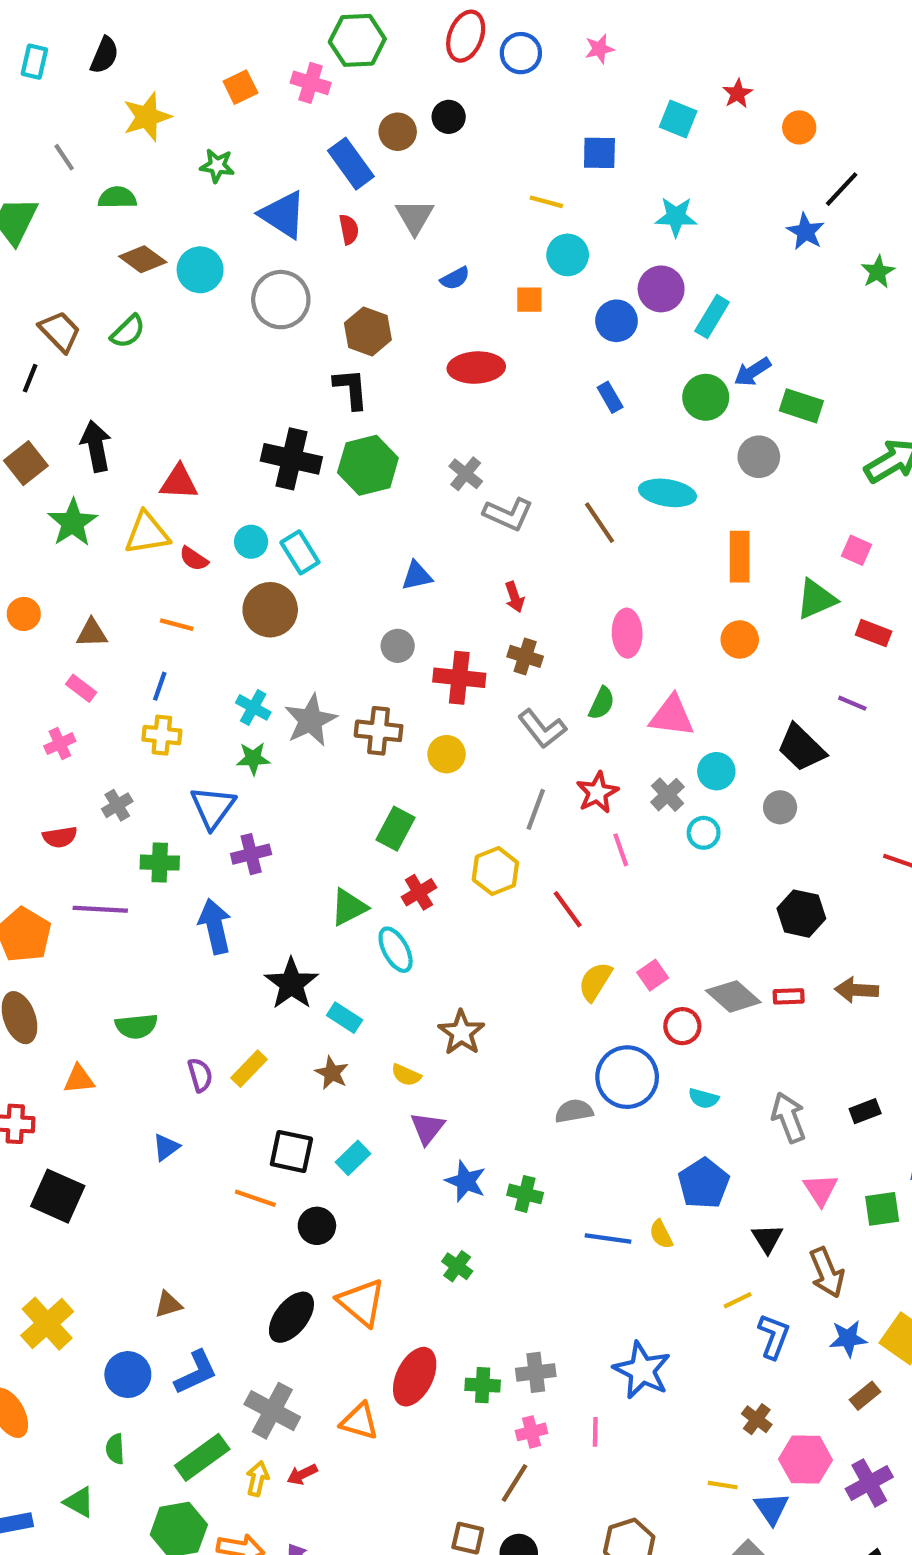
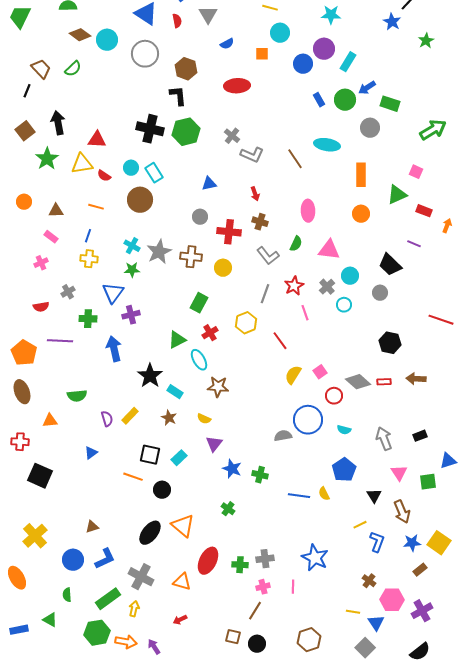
blue rectangle: (610, 397) -> (319, 100), moved
brown star: (461, 1033) -> (218, 387), moved, turned -30
red arrow: (302, 1474) -> (180, 620), moved

